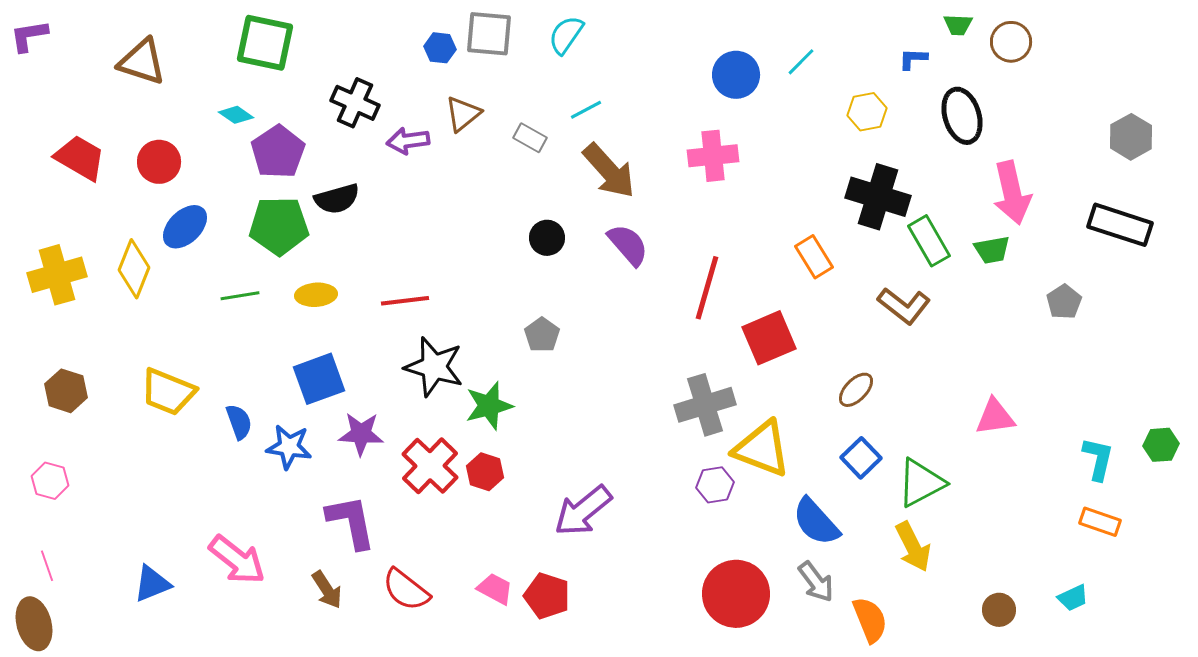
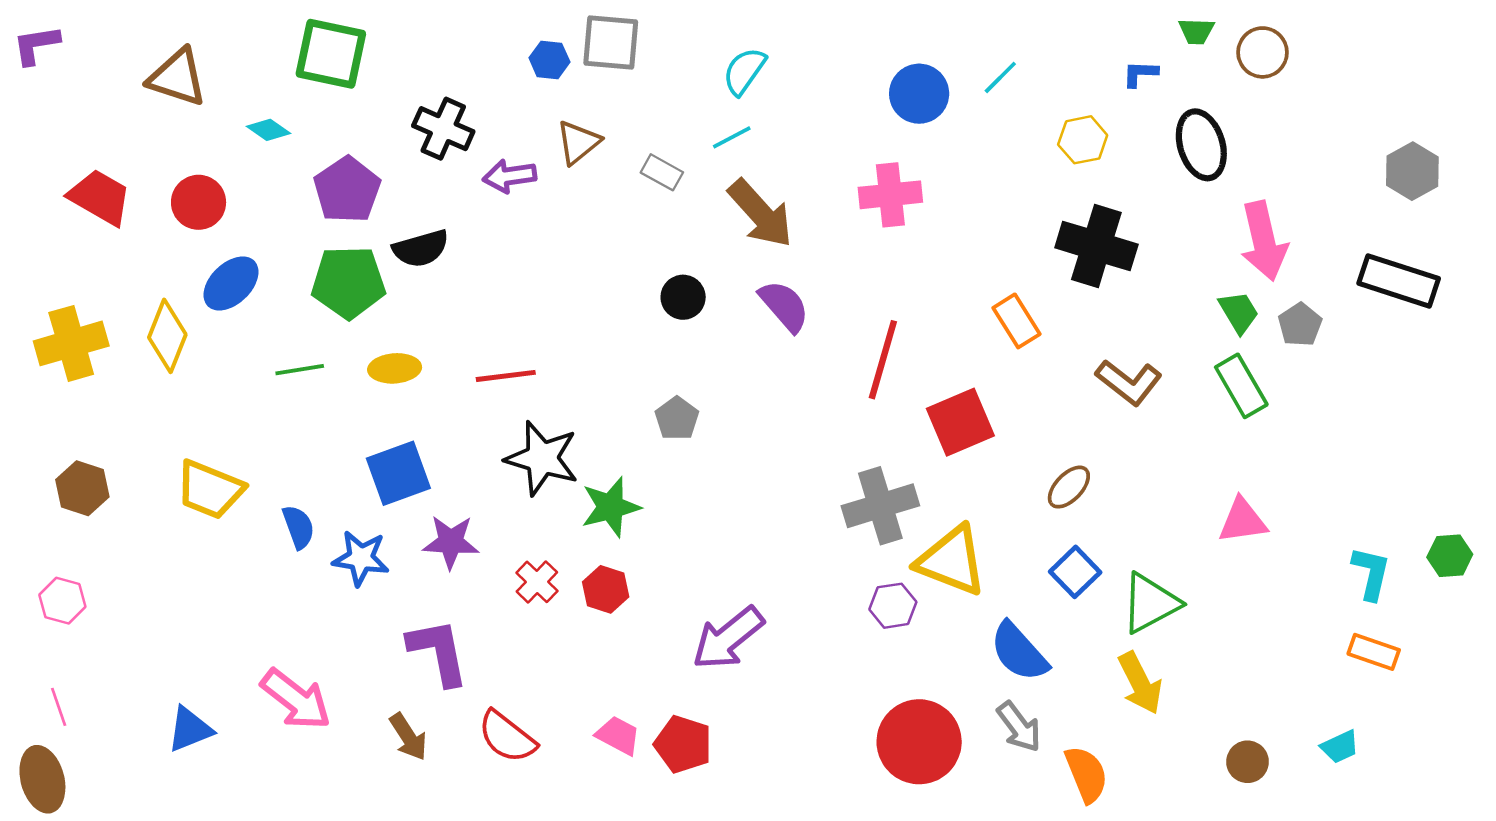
cyan semicircle: (566, 35) -> (744, 71), moved
cyan diamond: (236, 115) -> (268, 130), moved
green rectangle: (929, 241) -> (1241, 386), moved
green trapezoid: (992, 250) -> (1239, 312), turned -111
gray pentagon: (1064, 302) -> (1300, 325), moved
red cross: (430, 466) -> (537, 582), size x0.6

